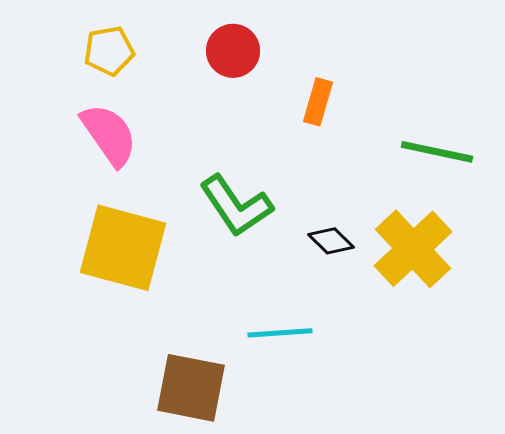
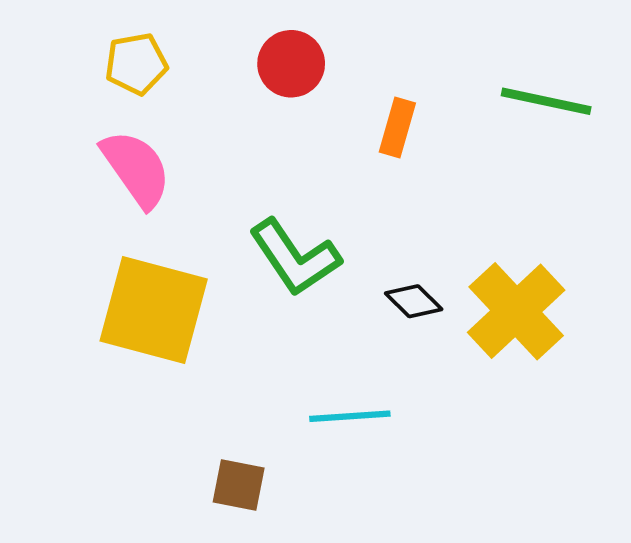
green line: (437, 152) -> (546, 101), moved
brown square: (191, 388) -> (239, 485), size x0.6

